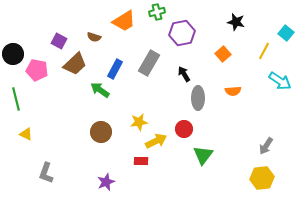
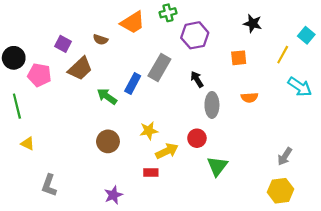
orange square: (223, 54) -> (239, 58), turned 35
blue rectangle: (115, 69) -> (133, 84), moved

